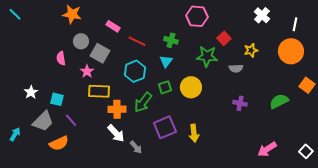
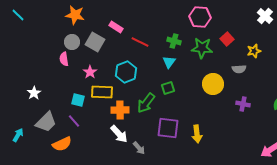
gray circle: (81, 41) -> (72, 42), moved
gray square: (100, 53) -> (95, 42), moved
green star: (207, 56) -> (202, 48), moved
cyan hexagon: (135, 71) -> (126, 72), moved
yellow circle: (191, 87) -> (213, 84), moved
cyan square: (57, 99) -> (78, 100), moved
purple square: (165, 127) -> (168, 128), turned 30

